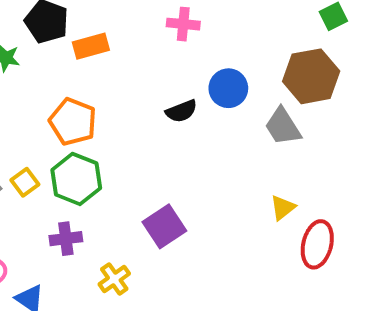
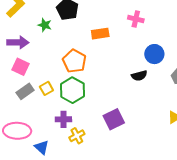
orange rectangle: (91, 46) -> (100, 34), moved
black semicircle: (181, 111) -> (139, 76), moved
yellow cross: (114, 279) -> (77, 136), moved

